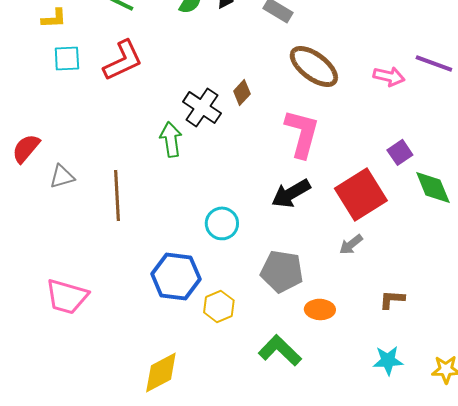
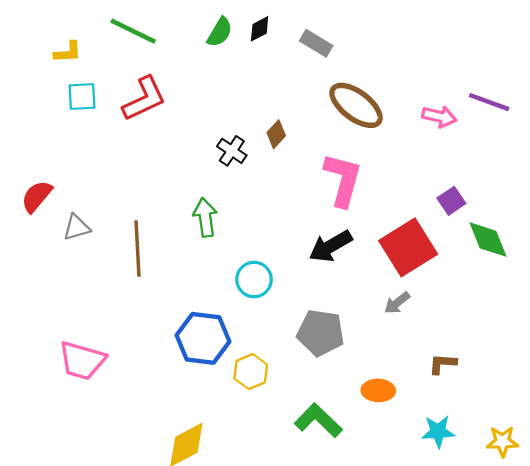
black cross: (202, 107) -> (232, 151), size x0.7
green arrow: (171, 139) -> (205, 217), moved
orange ellipse: (320, 309) -> (378, 390), moved

